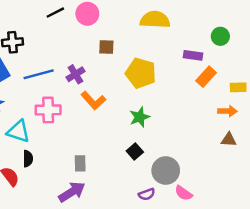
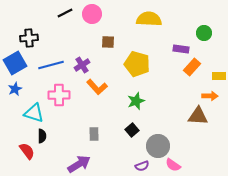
brown triangle: (229, 140) -> (198, 116), moved, size x1.5
gray rectangle: (80, 163) -> (94, 134), moved

